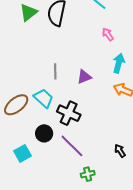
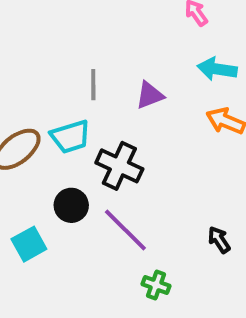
cyan arrow: (119, 63) -> (217, 69), turned -96
cyan trapezoid: (44, 98) -> (70, 137), turned 120
green cross: (88, 174) -> (156, 285), turned 32

